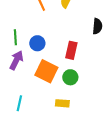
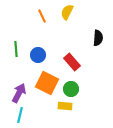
red rectangle: (71, 50) -> (72, 62), turned -54
purple arrow: (16, 60) -> (19, 93), moved
yellow rectangle: (62, 103) -> (65, 106), moved

